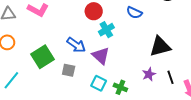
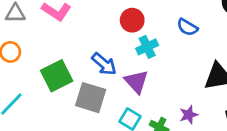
gray square: (69, 70) -> (91, 98), size x1.6
purple star: (149, 74) -> (189, 115), moved

